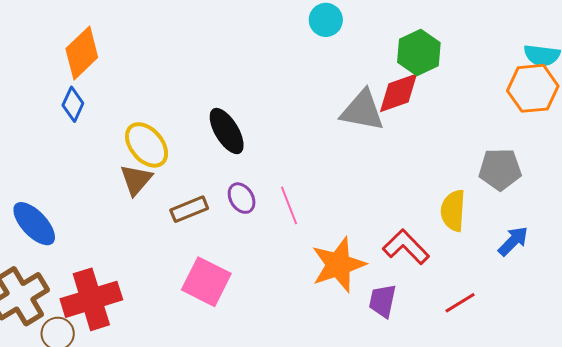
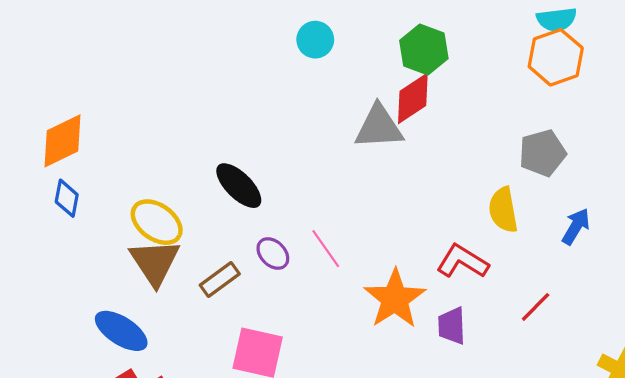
orange diamond: (82, 53) -> (62, 141), turned 32
brown triangle: (136, 180) -> (155, 262), size x1.4
blue ellipse: (34, 224) -> (121, 331), moved

